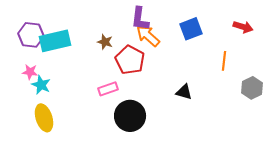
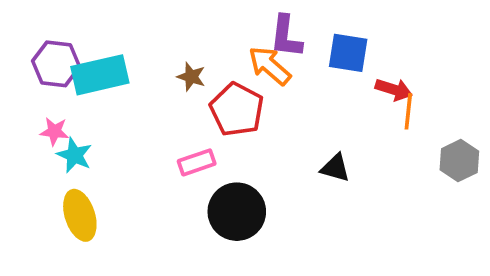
purple L-shape: (140, 19) -> (286, 36), moved
red arrow: (243, 27) -> (394, 89), moved
blue square: (191, 29) -> (348, 53), turned 30

